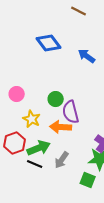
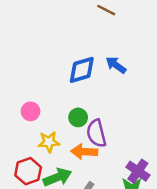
blue diamond: (49, 43) -> (82, 70), moved, turned -70
yellow star: (32, 119) -> (49, 142), turned -30

